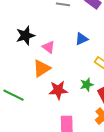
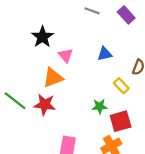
black star: (25, 36) -> (42, 37), turned -30
red star: (58, 90) -> (45, 105), moved

